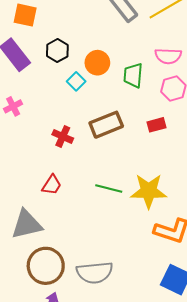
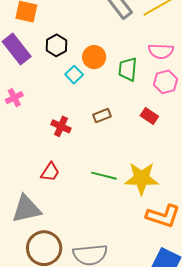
brown rectangle: (106, 125) -> (102, 116), size x0.6
red rectangle: (156, 125) -> (149, 116), turned 48

